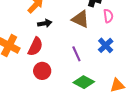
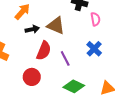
brown triangle: (80, 19) -> (56, 25), moved
red semicircle: (35, 47) -> (44, 51), moved

